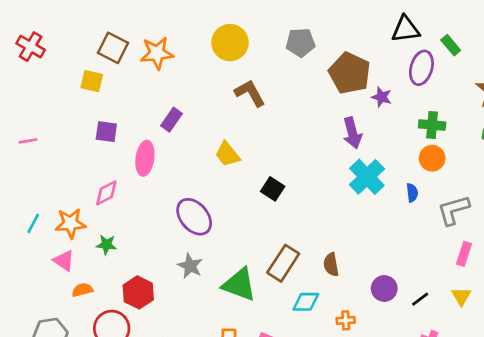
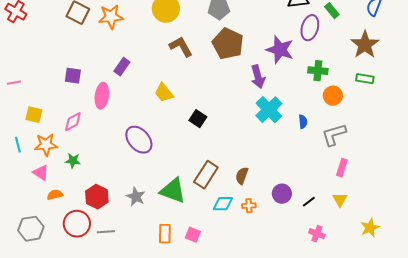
brown pentagon: (350, 73) -> (228, 44), moved
yellow square: (92, 81) -> (34, 115), moved
purple star: (382, 97) -> (280, 50), size x1.8
orange circle: (432, 158) -> (333, 96), moved
cyan line: (33, 223) -> (18, 145), turned -42
brown semicircle: (331, 265) -> (242, 176), turned 30
gray star: (190, 266) -> (136, 197), moved
orange cross: (346, 320) -> (249, 206), moved

